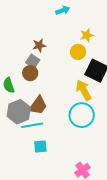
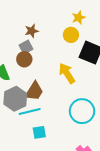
gray square: (33, 61) -> (26, 47), turned 32
yellow arrow: (84, 90) -> (67, 73), moved
cyan circle: (82, 115) -> (82, 111), moved

